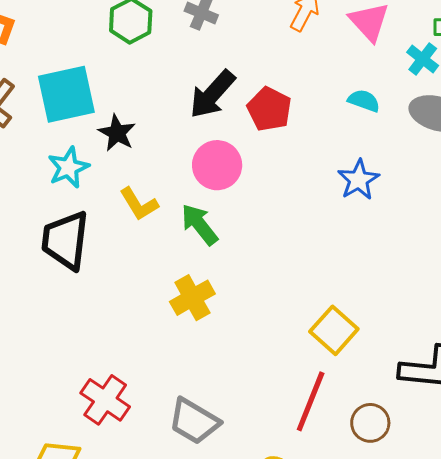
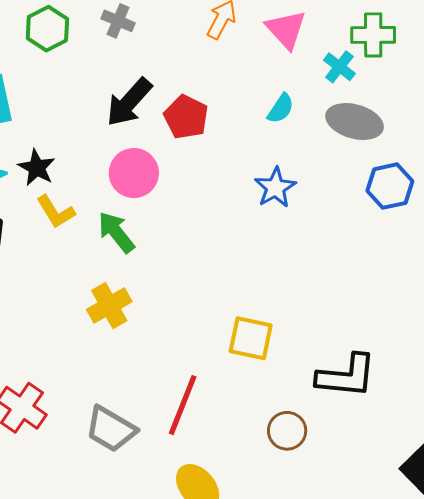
cyan semicircle: (364, 101) -> (281, 109), turned 104
black star: (117, 133) -> (37, 168), moved
yellow square: (334, 330) -> (251, 338), turned -30
red line: (311, 401) -> (183, 405), moved

